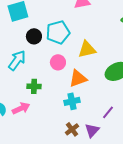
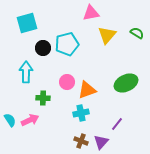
yellow triangle: (87, 49) -> (107, 35), moved, turned -36
cyan arrow: (17, 60) -> (26, 72), turned -35
pink circle: (58, 62) -> (67, 82), moved
brown cross: (72, 129) -> (81, 141), turned -32

